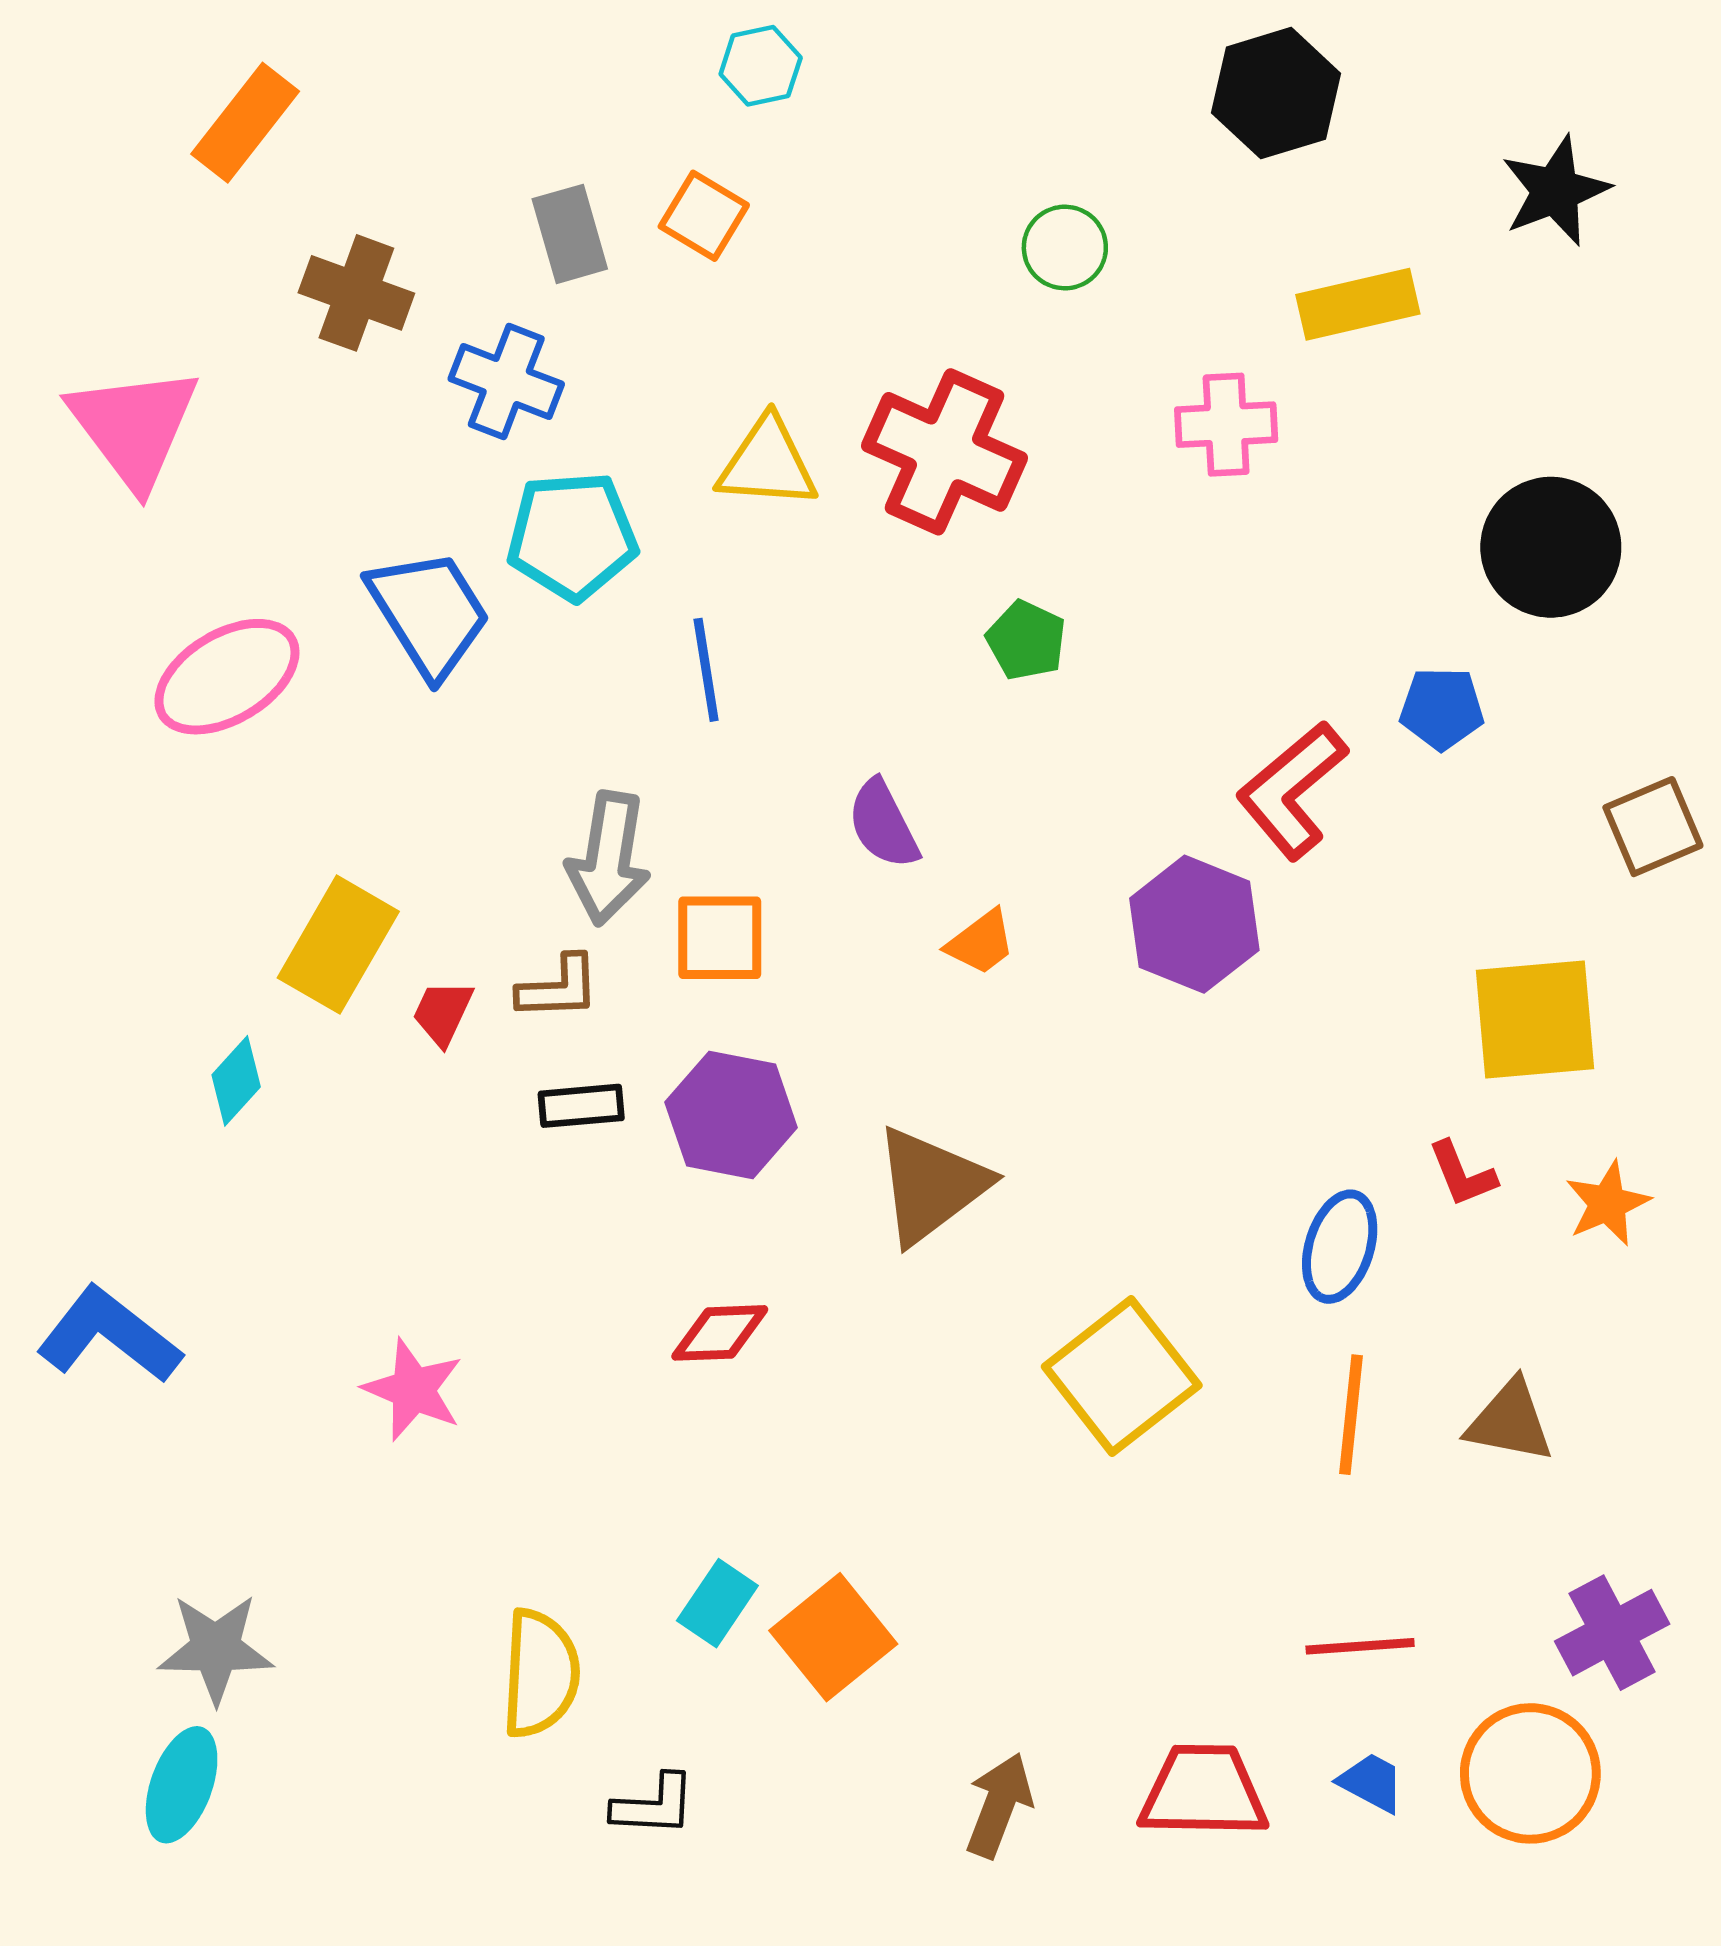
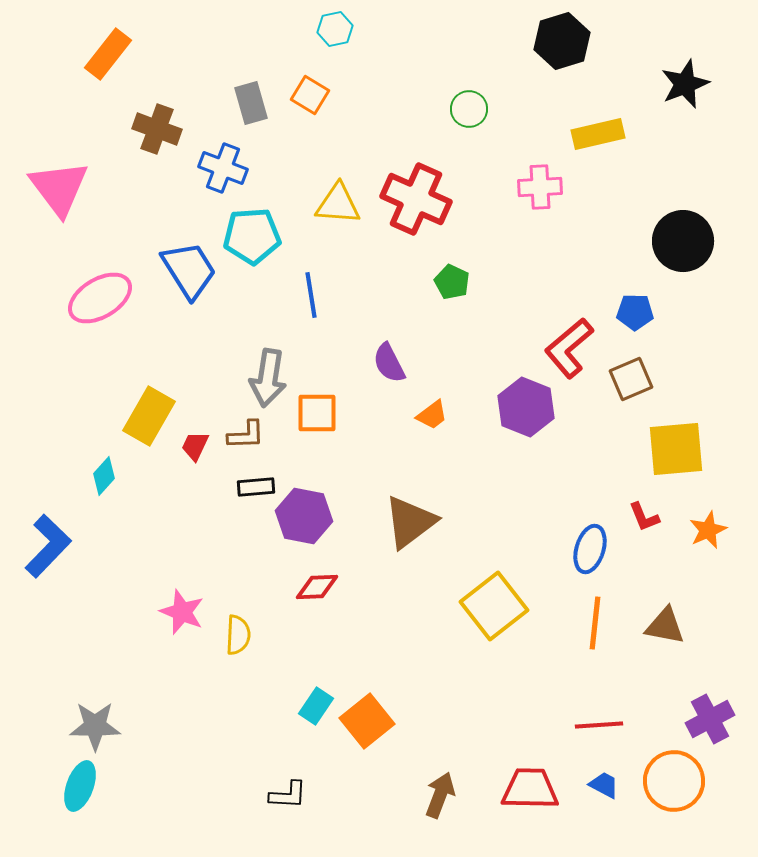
brown square: (1653, 827) -> (631, 379), moved
purple hexagon: (731, 1115) -> (304, 516), moved
blue L-shape: (109, 1335) -> (48, 546), moved, turned 96
yellow semicircle: (540, 1674) -> (238, 635), moved, size x0.7

